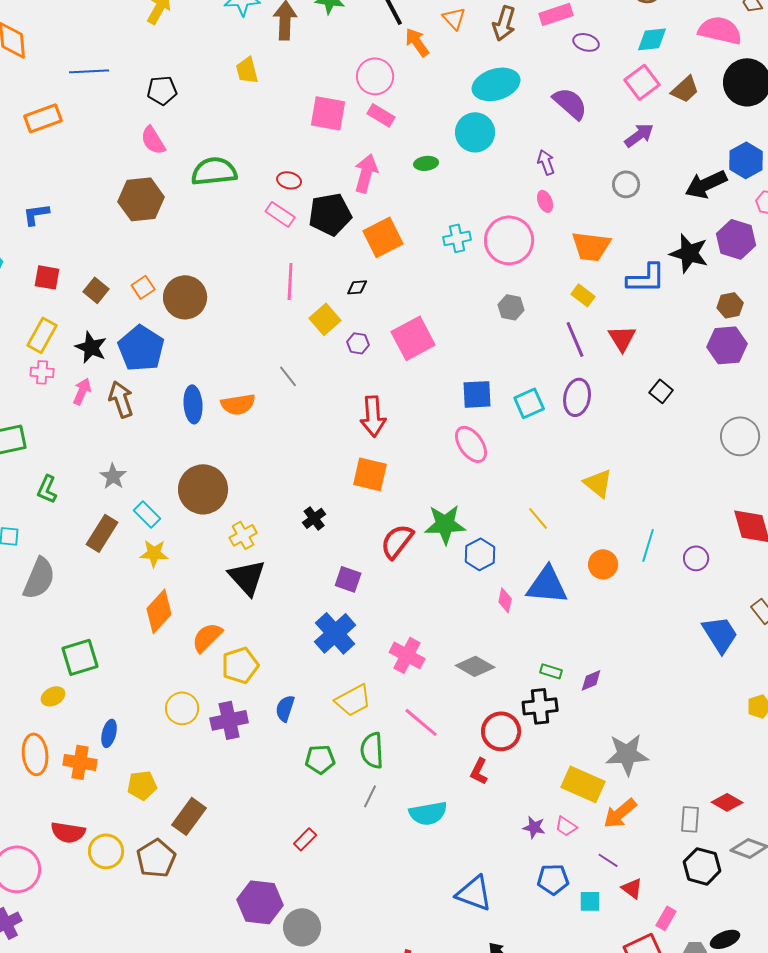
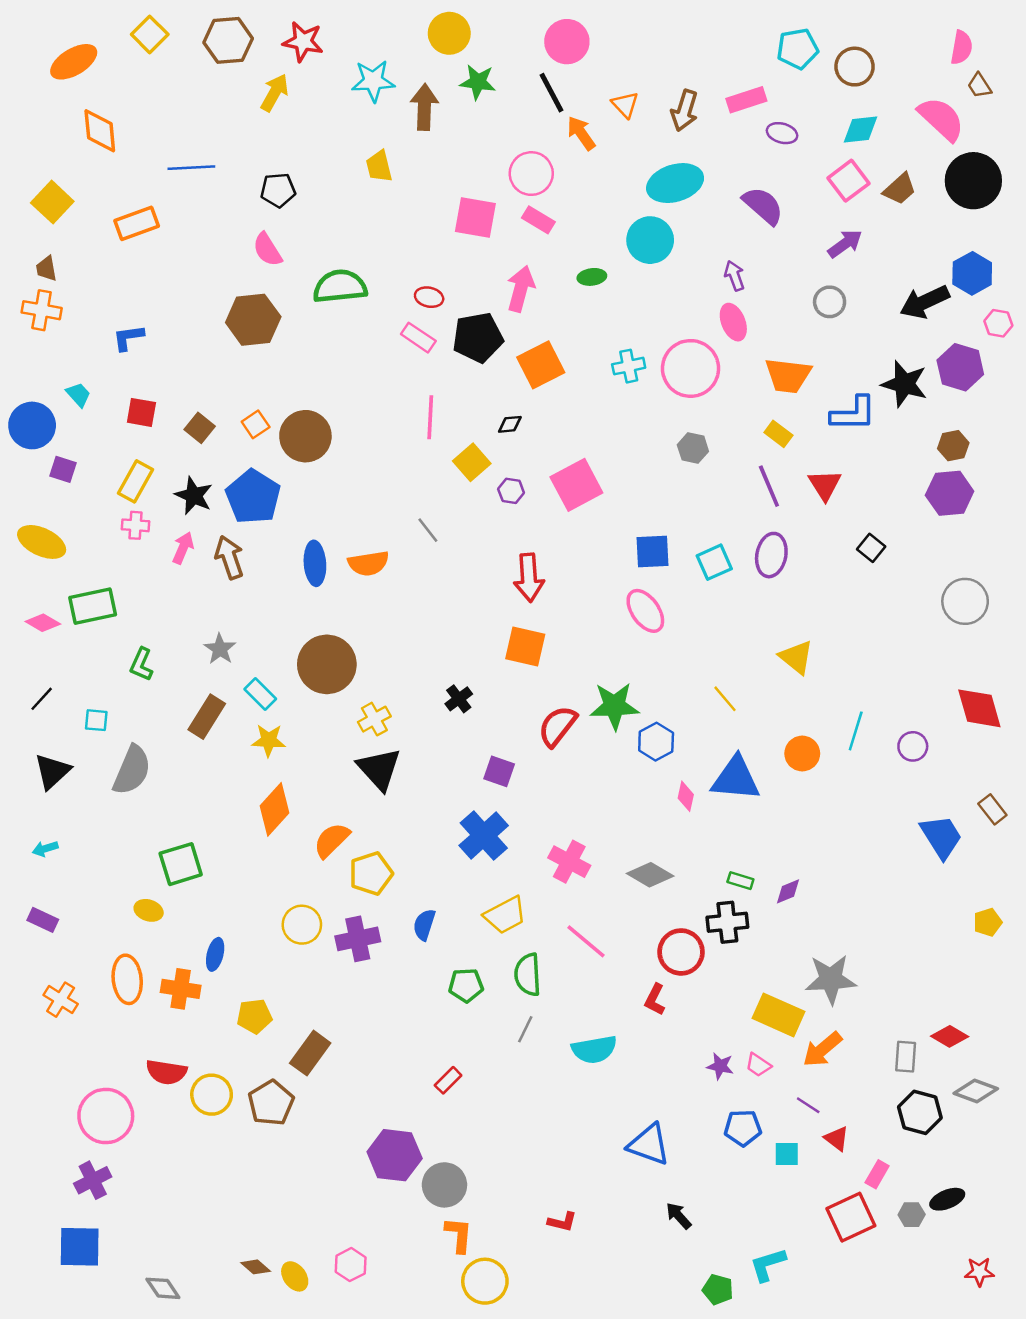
pink semicircle: (720, 30) -> (941, 119), turned 30
pink ellipse: (545, 201) -> (733, 322), size x1.4
yellow ellipse: (53, 696) -> (149, 910), turned 45

